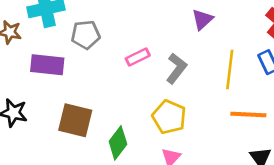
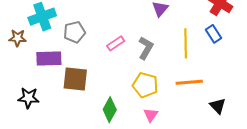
orange line: (248, 114) -> (189, 82), moved
brown square: (75, 120) -> (75, 79), moved

